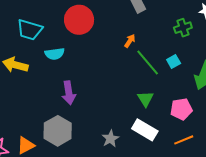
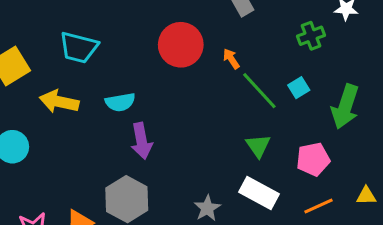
red circle: (79, 20) -> (181, 45), moved
orange arrow: (130, 41) -> (231, 59), turned -64
cyan semicircle: (55, 54) -> (120, 102), moved

